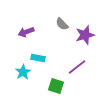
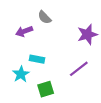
gray semicircle: (62, 24) -> (45, 17), moved
green square: (56, 86) -> (46, 89), moved, turned -35

